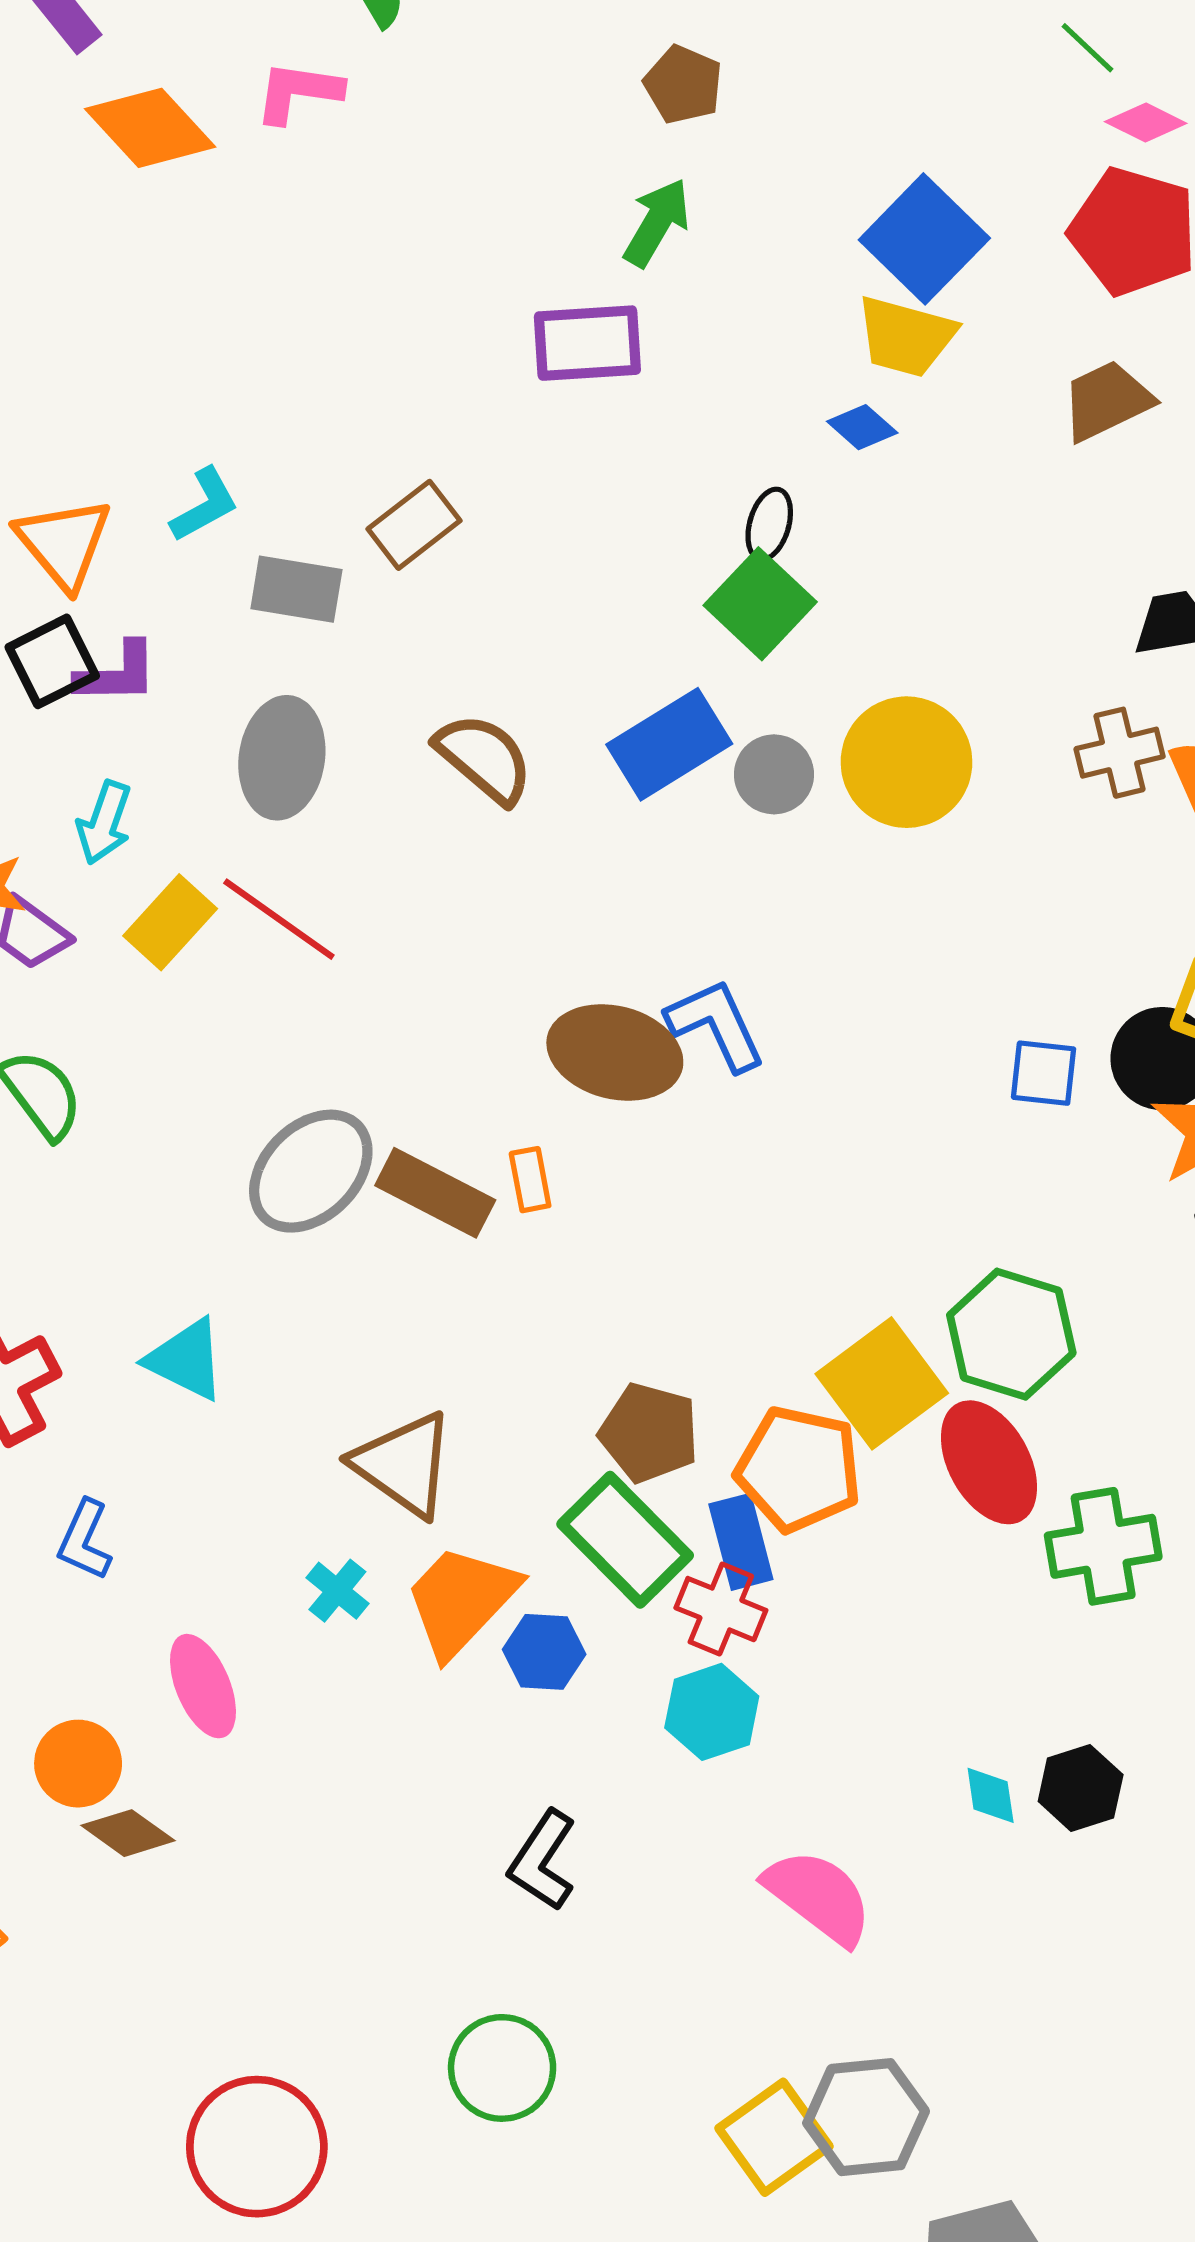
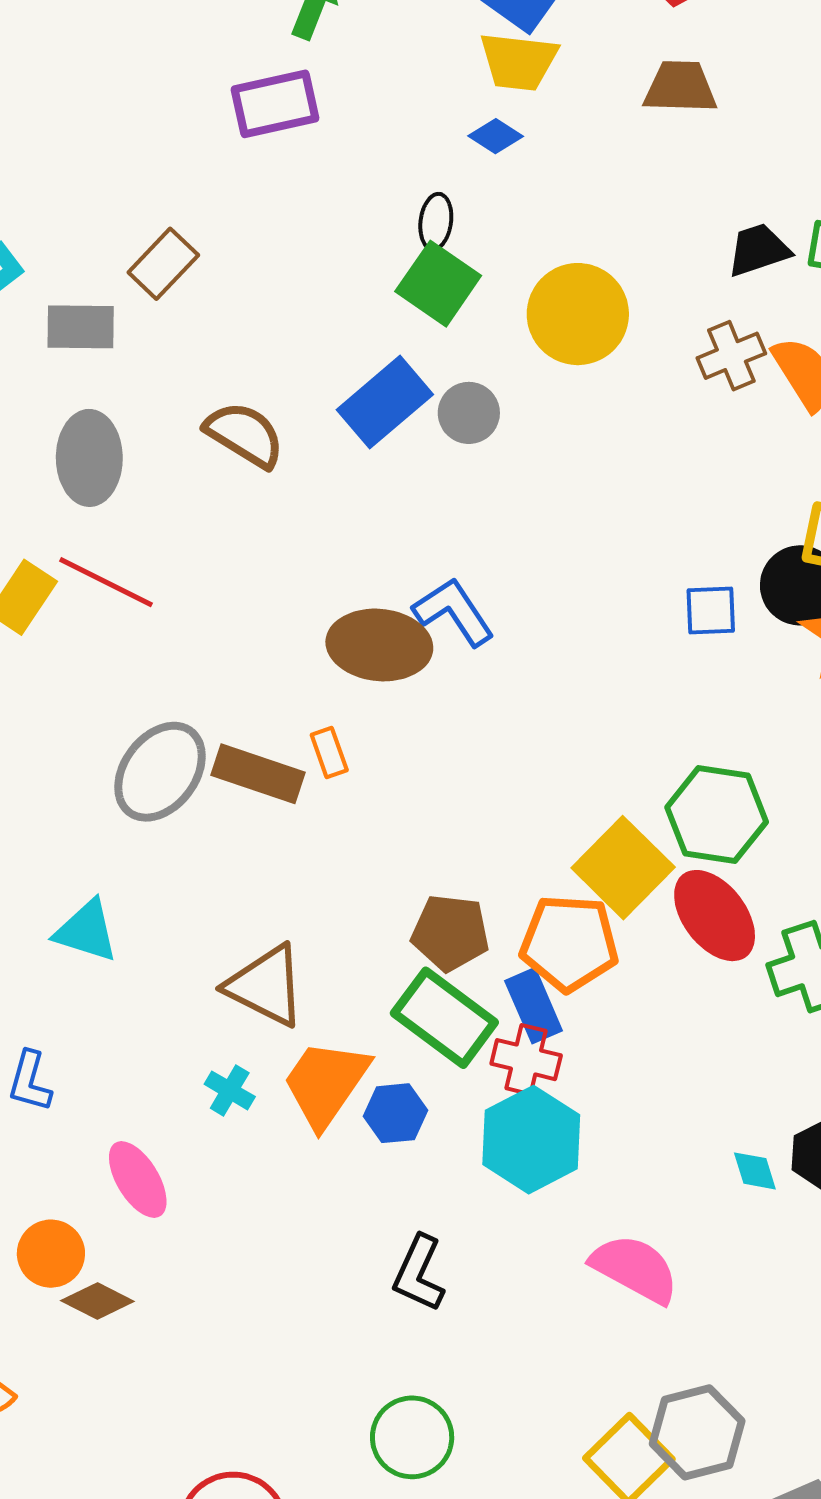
brown trapezoid: (1107, 401) -> (680, 87), turned 36
yellow circle: (907, 762) -> (578, 314), moved
cyan hexagon: (712, 1712) -> (531, 1140), size x1.4

